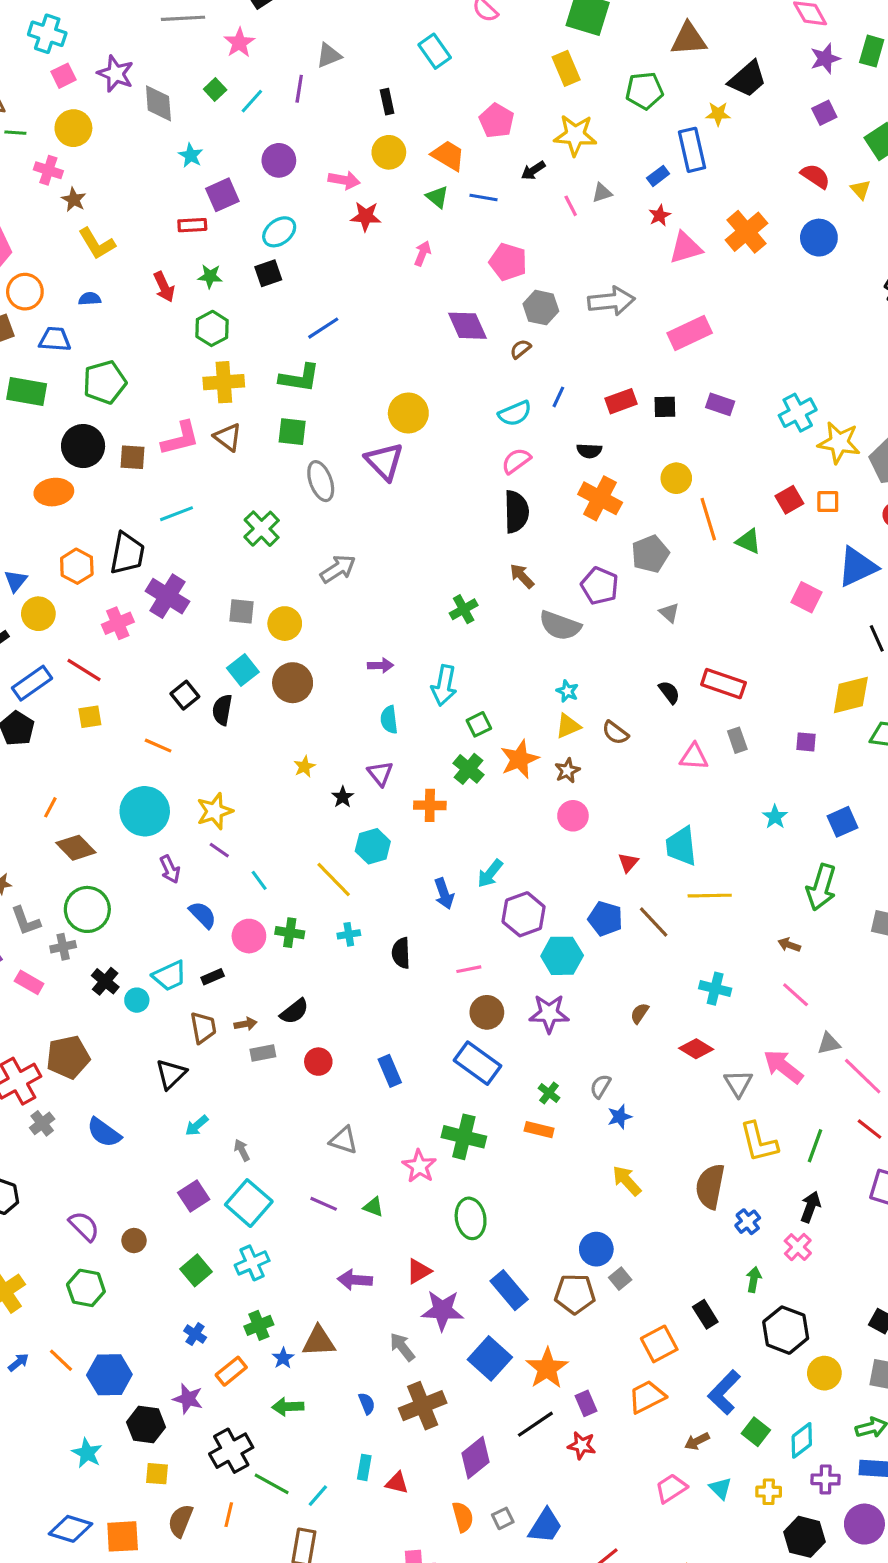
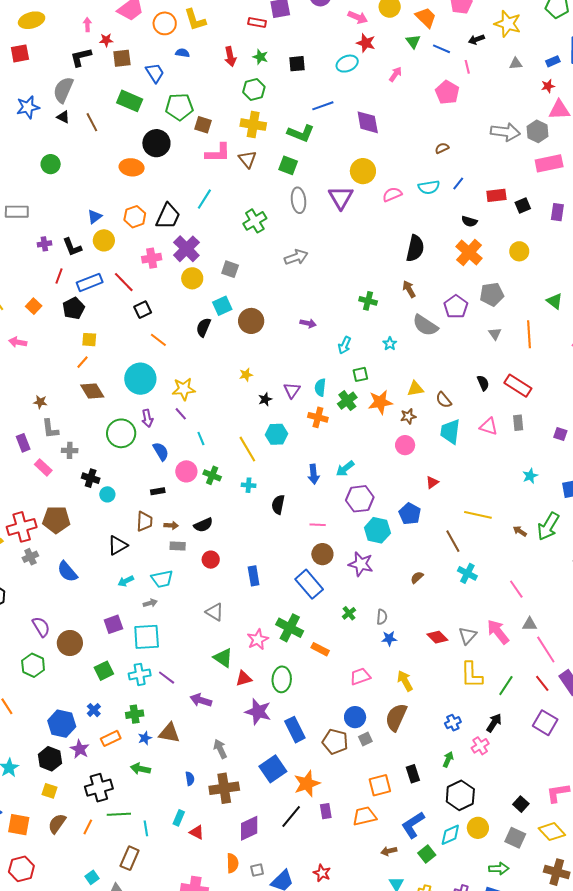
pink line: (571, 206) -> (467, 67), moved
cyan ellipse: (279, 232) -> (347, 64), moved
orange circle: (25, 292) -> (165, 23), moved
gray hexagon: (541, 308) -> (538, 131), moved
purple diamond: (467, 326) -> (368, 122), moved
blue trapezoid: (55, 339) -> (155, 73), turned 40
purple rectangle: (720, 404) -> (557, 212), turned 66
black square: (665, 407) -> (523, 205), turned -35
brown square: (133, 457) -> (203, 125), moved
pink semicircle: (516, 461) -> (392, 194), moved
cyan line: (177, 514) -> (204, 199), turned -50
orange line: (708, 519) -> (529, 334), moved
green cross: (464, 609) -> (368, 301), turned 30
yellow circle: (285, 624) -> (192, 278), moved
cyan arrow: (444, 685) -> (345, 345), size x0.7
cyan star: (567, 691) -> (390, 344), moved
black square: (185, 695) -> (143, 310), moved
yellow square: (90, 717) -> (89, 340), moved
cyan semicircle: (389, 720) -> (320, 387), moved
cyan trapezoid: (681, 846) -> (450, 432), moved
green circle: (87, 909) -> (121, 433), moved
brown line: (654, 922) -> (453, 541), moved
brown arrow: (789, 945) -> (520, 531), moved
cyan trapezoid: (169, 976) -> (162, 579), moved
black cross: (105, 981) -> (91, 478), turned -36
red diamond: (696, 1049) -> (437, 637), moved
gray semicircle: (600, 1086) -> (382, 617), turned 140
orange rectangle: (539, 1130) -> (320, 649), moved
gray arrow: (242, 1150) -> (150, 603), turned 88
yellow arrow: (627, 1181) -> (405, 681), moved
brown semicircle: (710, 1186) -> (396, 717), moved
cyan square: (249, 1203) -> (147, 637), turned 32
purple line: (324, 1204) -> (167, 678), moved
green triangle: (373, 1207) -> (223, 658), size x1.5
brown circle: (134, 1241) -> (70, 643), size x1.6
red triangle: (419, 1271) -> (244, 678), moved
purple star: (442, 1310) -> (258, 712), moved
blue hexagon: (109, 1375) -> (62, 724), moved
black line: (535, 1424) -> (291, 816), turned -30
cyan diamond: (802, 1440) -> (450, 835), moved
red star: (582, 1445) -> (322, 873), moved
green line: (272, 1484) -> (119, 814), turned -45
pink trapezoid: (671, 1488) -> (360, 676), moved
cyan line: (318, 1496) -> (146, 828), turned -63

